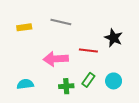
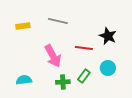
pink arrow: (56, 59) -> (53, 56), turned -115
cyan circle: (114, 81) -> (108, 68), moved

